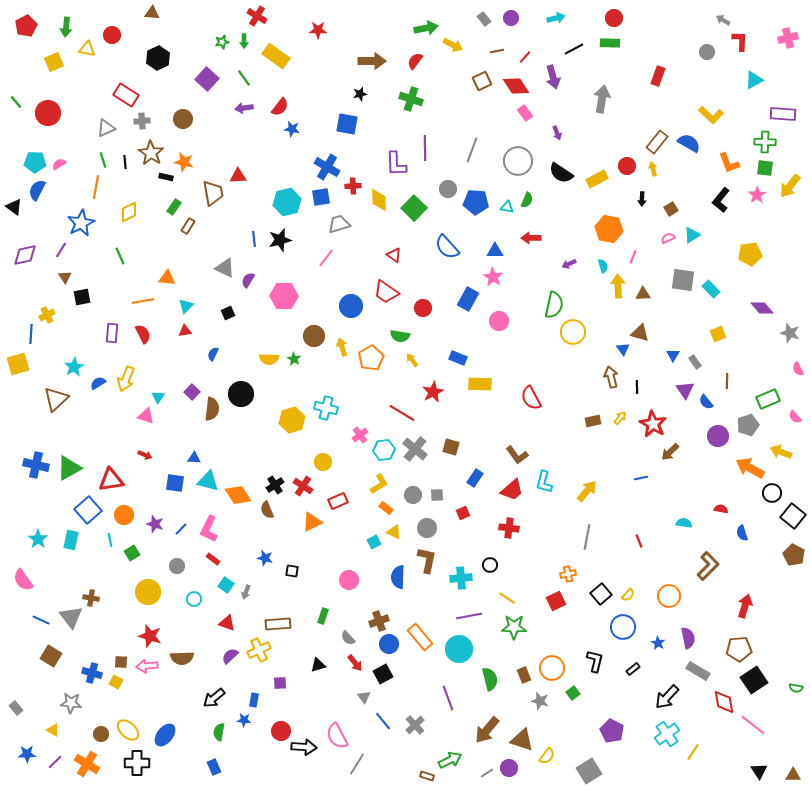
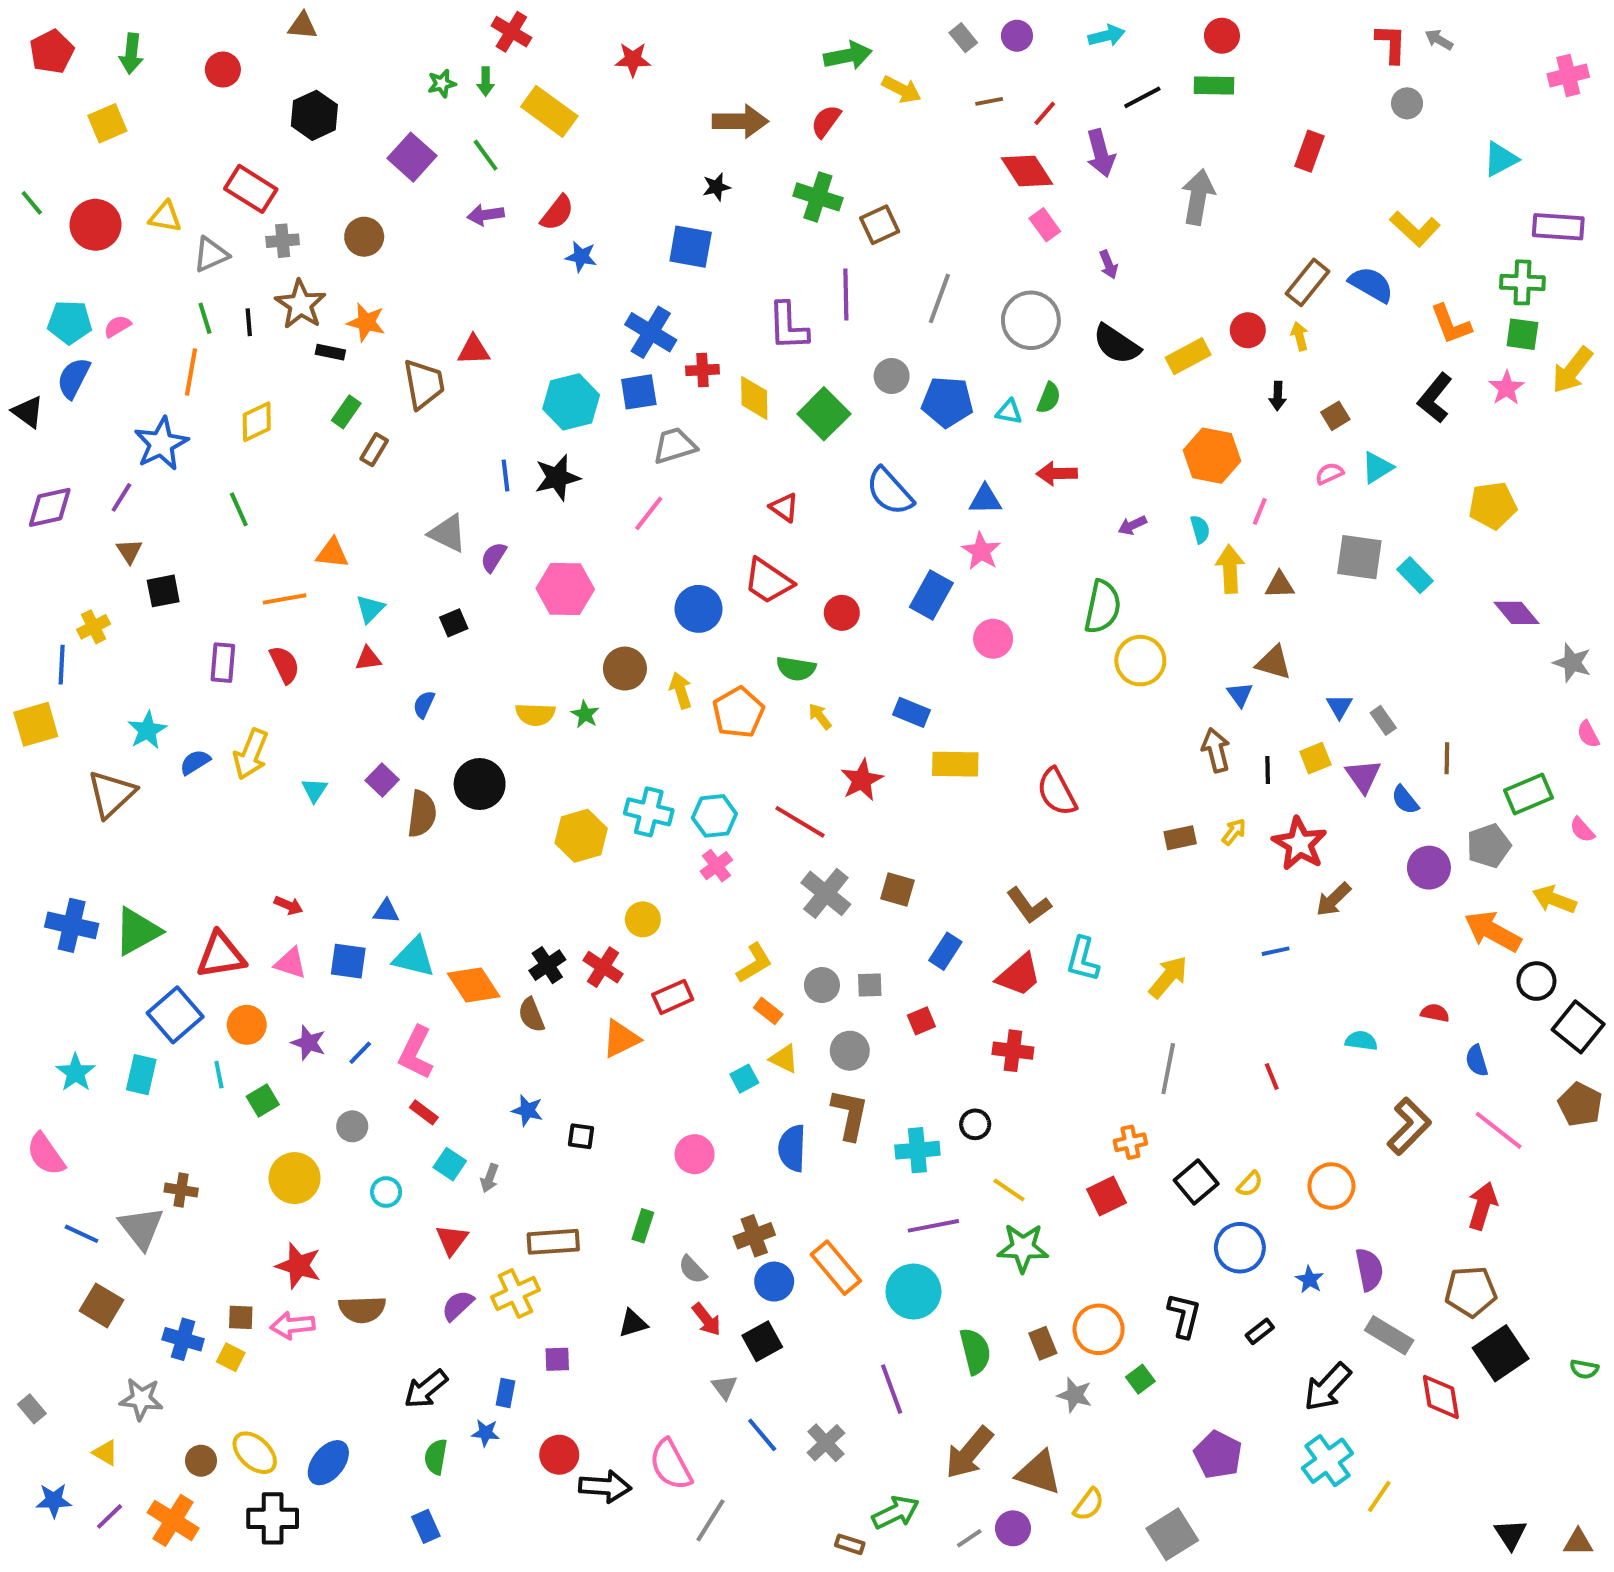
red L-shape: (740, 41) -> (1391, 44), moved
yellow triangle: (87, 49) -> (165, 217), moved
brown square: (482, 81) -> (880, 225), moved
yellow square: (718, 334) -> (1315, 758), moved
pink triangle: (146, 416) -> (291, 963), moved
cyan hexagon: (384, 450) -> (714, 816), moved
red triangle: (227, 623) -> (452, 1240), turned 48
pink line: (753, 725) -> (1499, 1130), moved

